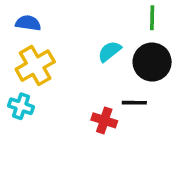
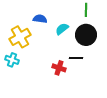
blue semicircle: (28, 23) -> (40, 19), moved

